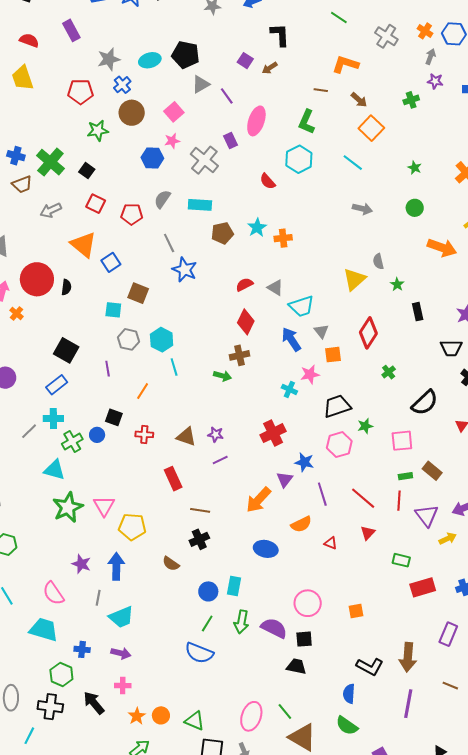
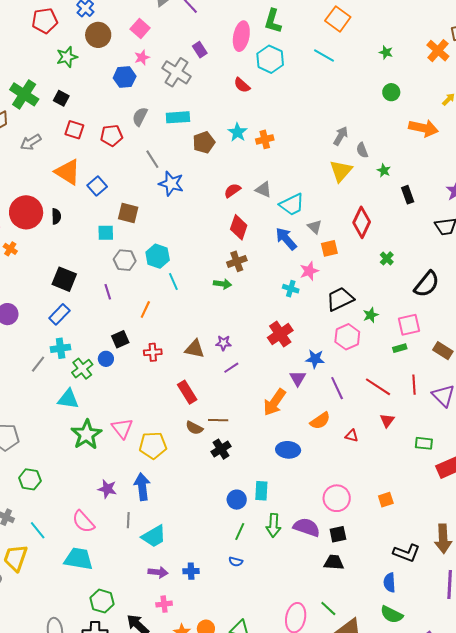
pink ellipse: (256, 121) -> (241, 36), moved
gray arrow: (362, 209) -> (341, 136), moved, turned -66
black square: (114, 417) -> (120, 339), turned -36
green rectangle: (405, 476) -> (400, 348), moved
brown semicircle: (171, 564) -> (194, 428), moved
blue cross: (82, 649) -> (191, 571), moved
blue semicircle: (199, 653) -> (236, 562), size x0.5

